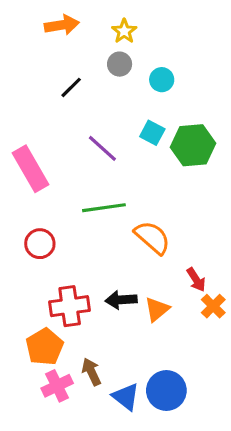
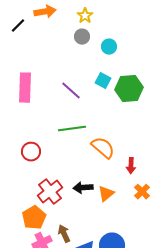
black line: (71, 87) -> (18, 26), moved
pink rectangle: (31, 169) -> (25, 88), moved, turned 32
red arrow: (196, 280) -> (131, 166), moved, turned 35
red cross: (70, 306) -> (50, 192), turned -30

